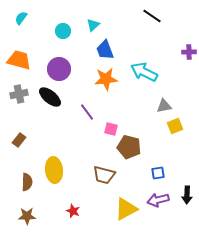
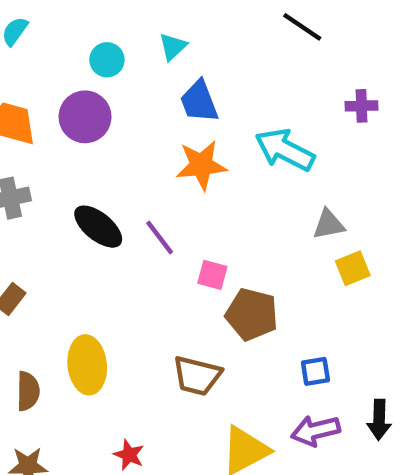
purple cross: (189, 52) -> (362, 106), moved
purple circle: (59, 69) -> (85, 117), moved
black ellipse: (50, 97) -> (98, 227), moved

